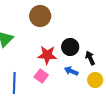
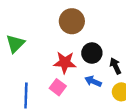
brown circle: (40, 16) -> (72, 21), moved

